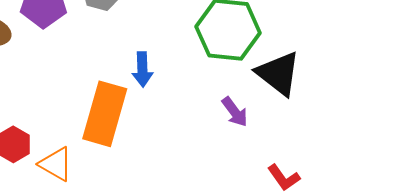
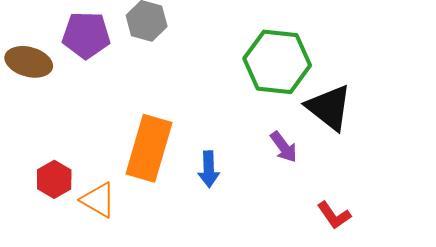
blue arrow: (142, 69) -> (209, 169), moved

